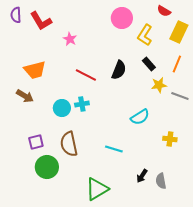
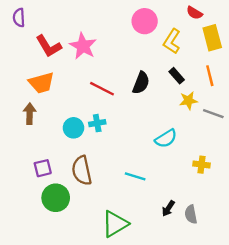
red L-shape: (41, 21) -> (49, 46), moved
yellow rectangle: (179, 32) -> (212, 38), turned -40
pink star: (70, 39) -> (83, 46), size x1.6
orange line: (177, 64) -> (210, 76), turned -36
brown arrow: (25, 96) -> (30, 114), turned -120

